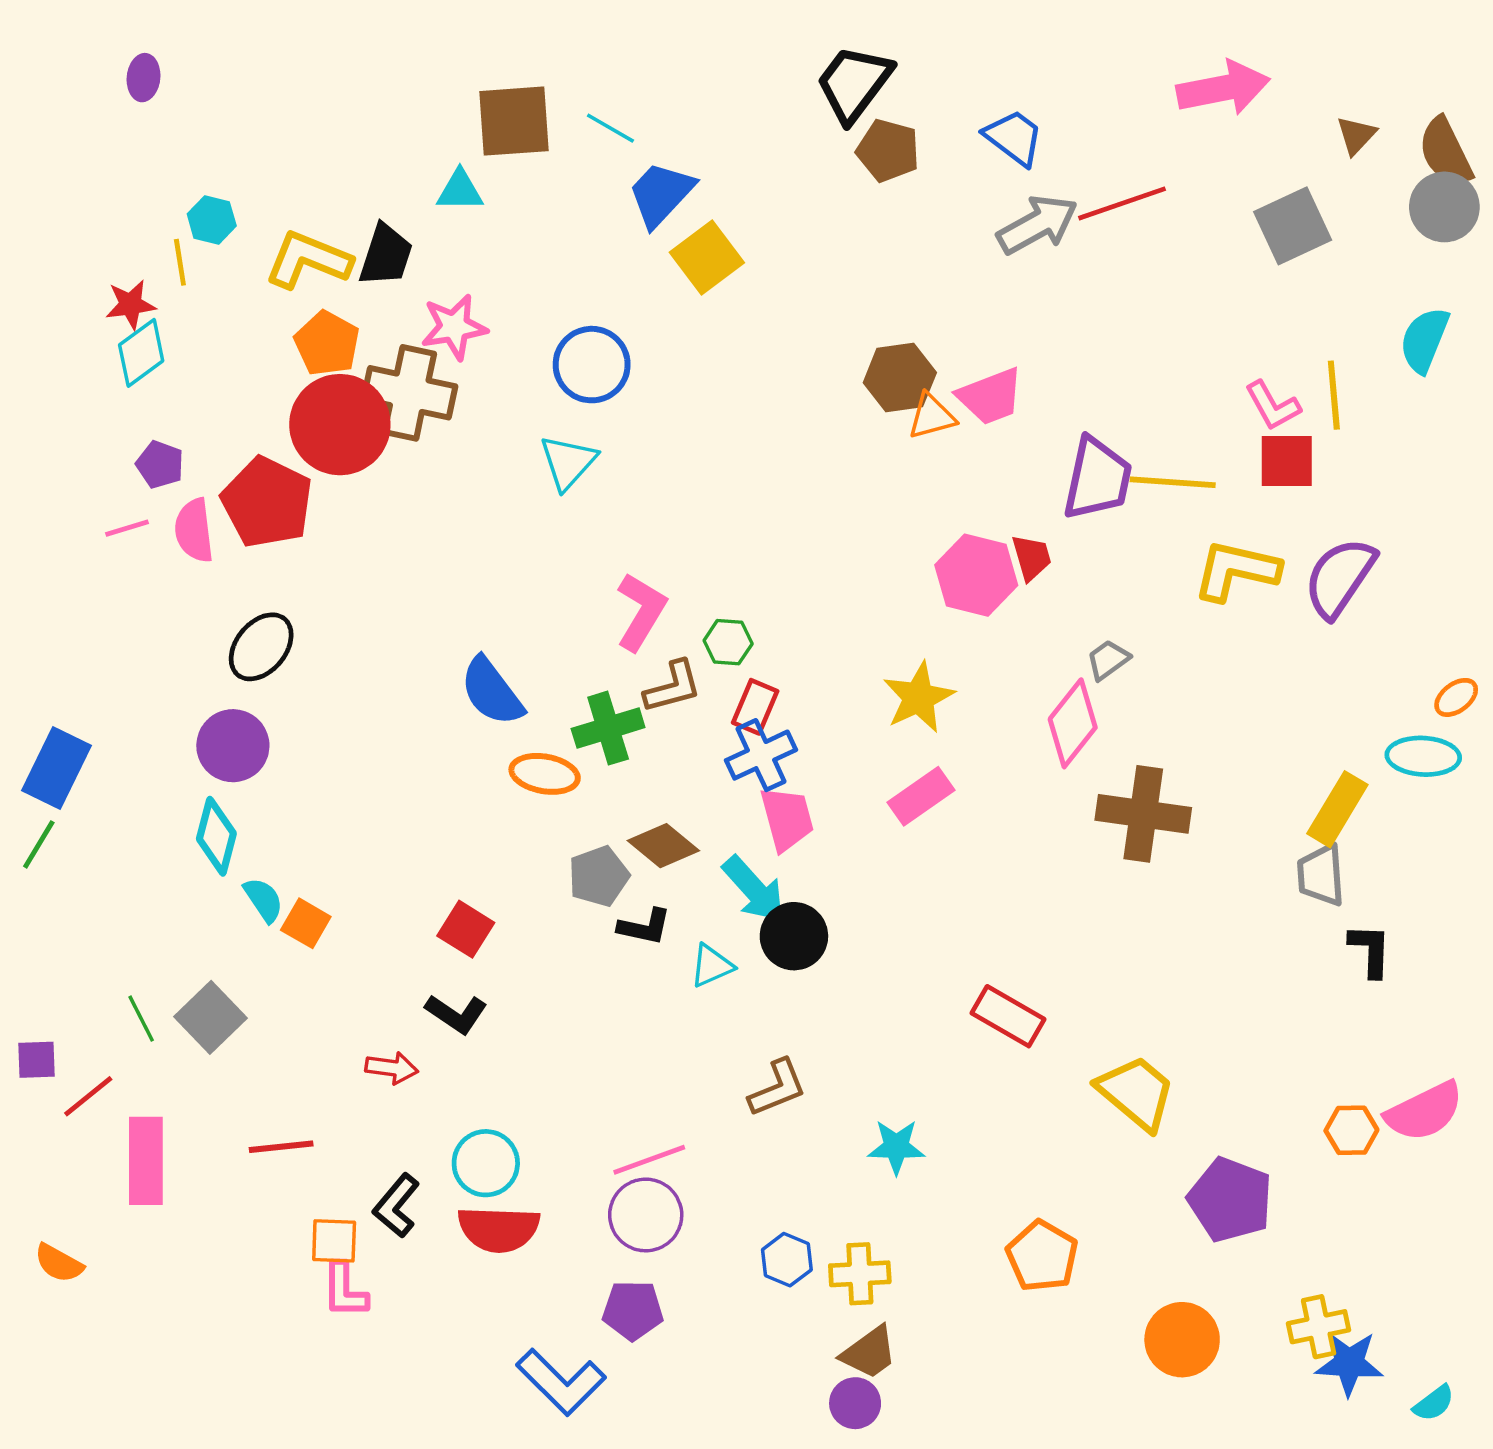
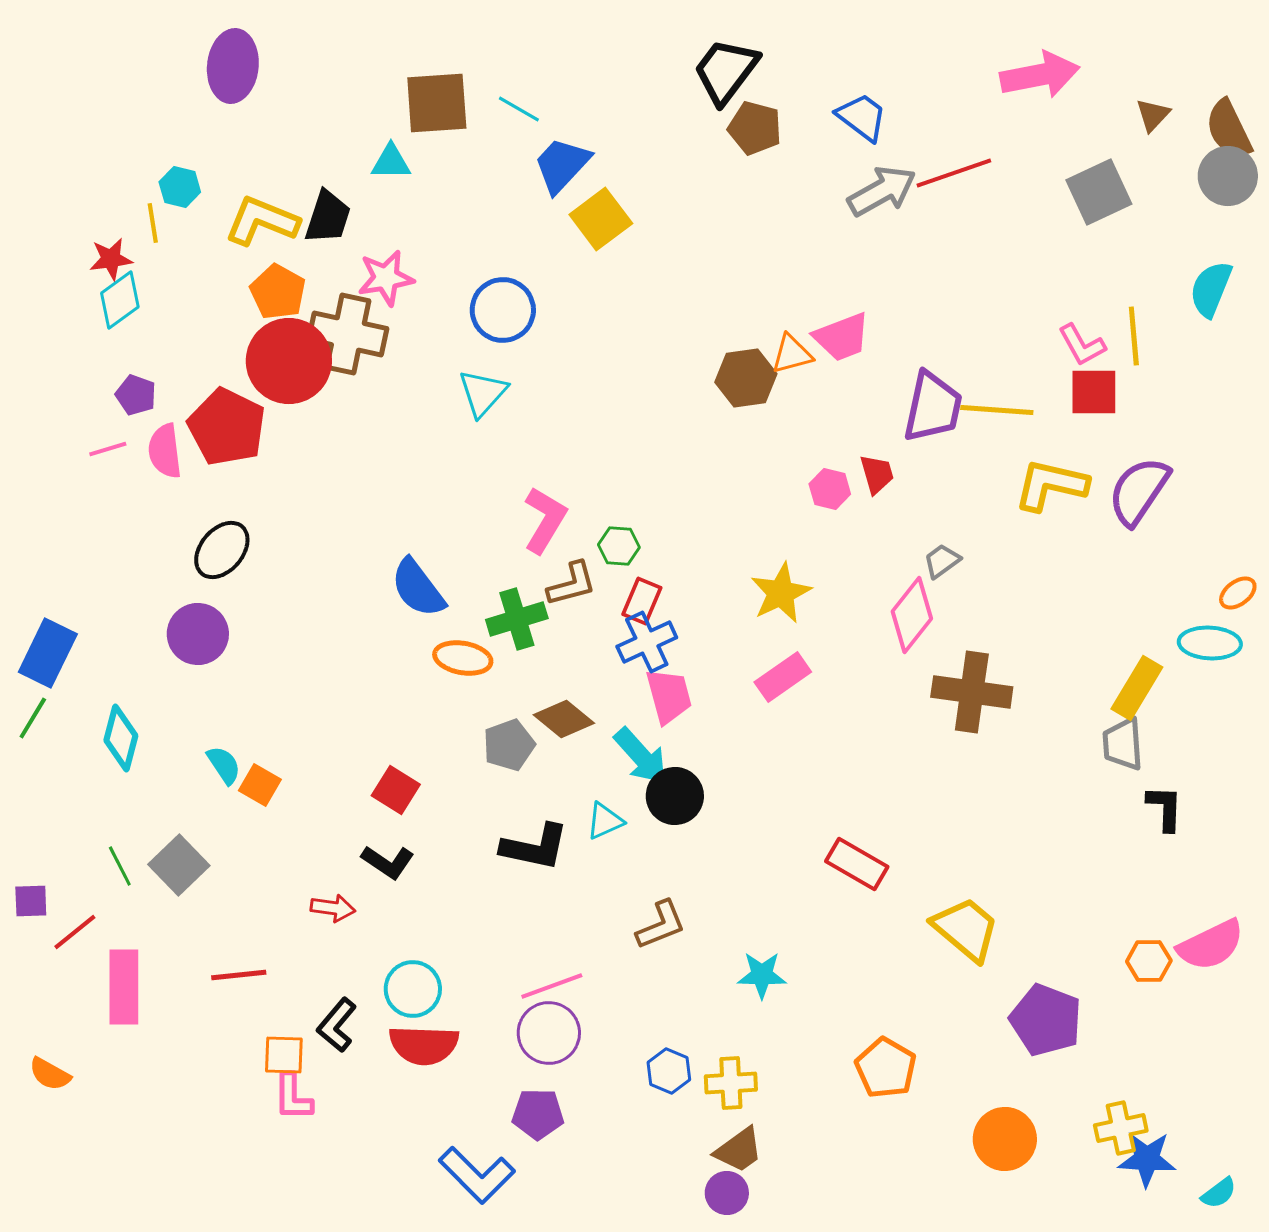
purple ellipse: (143, 78) -> (233, 66), moved, size x1.8
brown hexagon: (900, 378) -> (746, 378), moved
pink hexagon: (976, 575) -> (830, 489), size x0.6
cyan diamond: (216, 836) -> (121, 738), moved
black L-shape: (645, 927) -> (535, 847), moved, size x1.5

